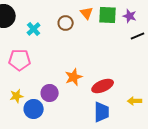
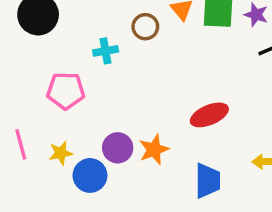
cyan cross: (34, 29) -> (106, 51), moved, turned 32
orange star: (74, 77) -> (154, 150), moved
red ellipse: (103, 86) -> (209, 115), moved

